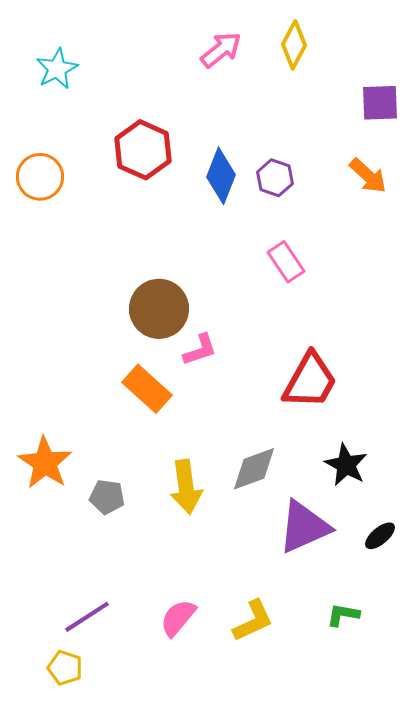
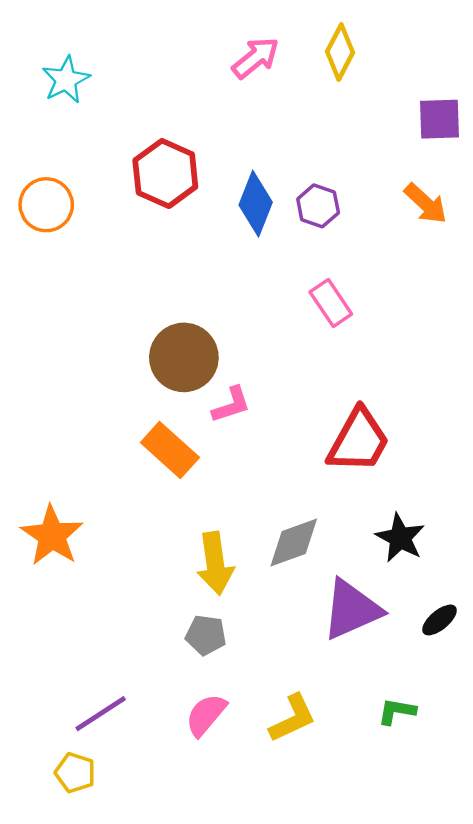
gray pentagon: (107, 497) -> (206, 635), moved

